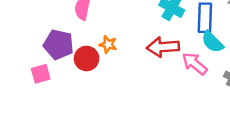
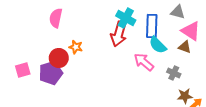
purple pentagon: (59, 44) -> (51, 73), moved, turned -30
red arrow: (163, 47) -> (119, 34), moved, turned -70

